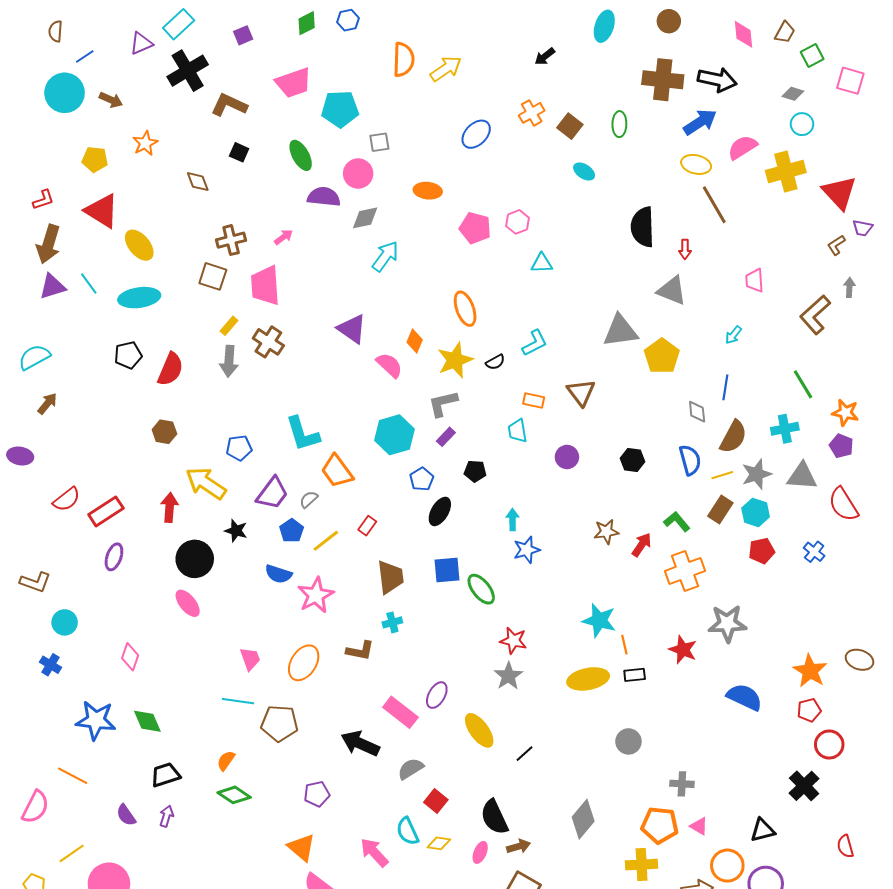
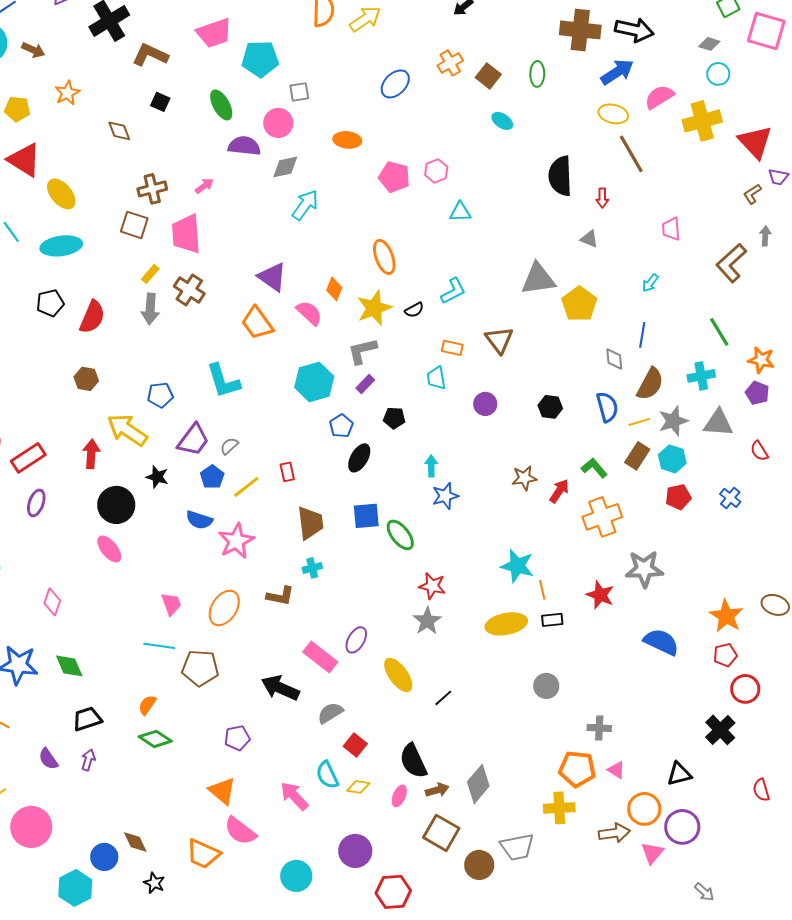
pink square: (850, 81) -> (766, 31), size x1.4
gray triangle: (672, 291) -> (589, 239), size x0.6
orange trapezoid: (337, 471) -> (257, 323), moved
red semicircle: (843, 504) -> (759, 451), size x0.6
red rectangle: (367, 526) -> (287, 472), turned -48
gray diamond: (583, 819) -> (478, 784), moved

